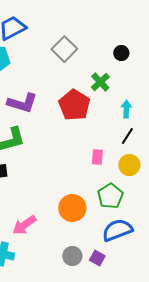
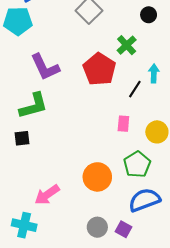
purple L-shape: (22, 103) -> (45, 67), turned 48
black line: (127, 136) -> (135, 89), moved

